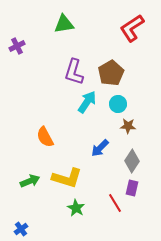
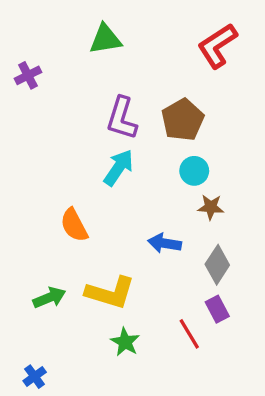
cyan arrow: (87, 102) -> (119, 168), moved
blue arrow: (100, 148) -> (165, 243), turned 54
purple rectangle: (132, 188) -> (217, 309), turned -42

